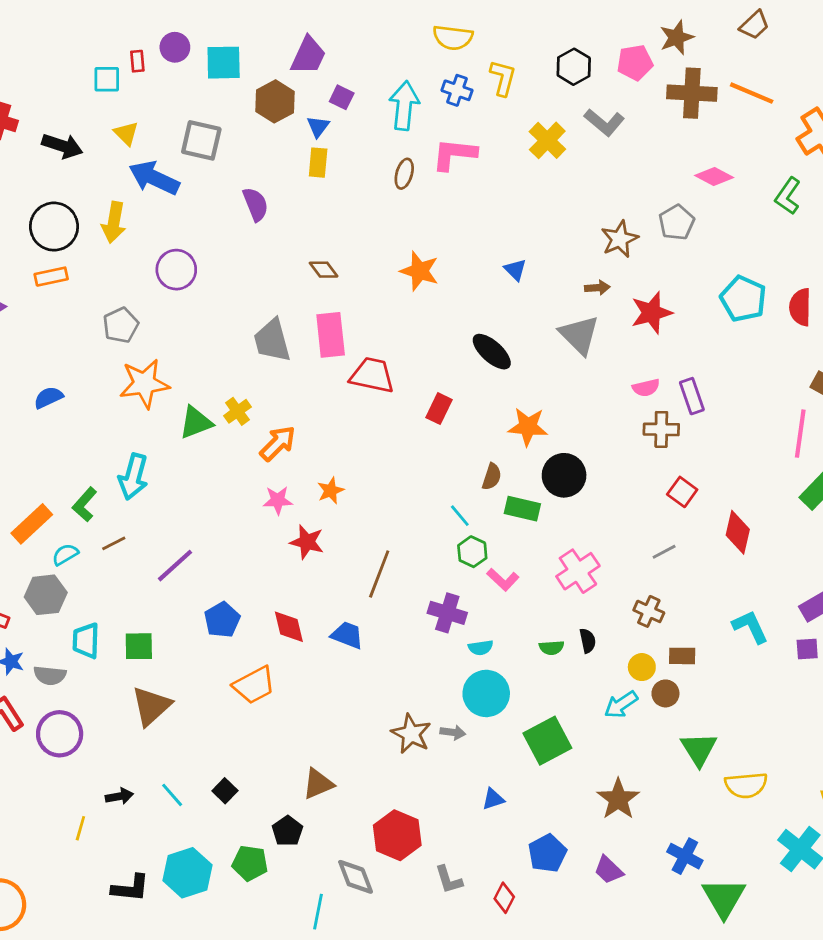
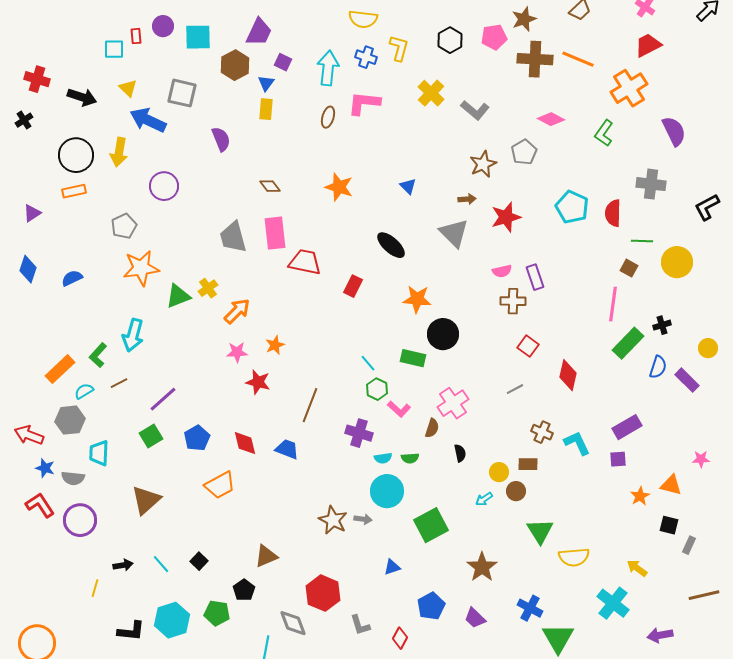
gray L-shape: (604, 122) -> (475, 110), moved
brown semicircle: (492, 477) -> (432, 428), moved
brown cross: (649, 611) -> (542, 432), moved
green square: (139, 646) -> (151, 436), moved, turned -30
green semicircle: (552, 648) -> (410, 458), moved
cyan arrow: (621, 705) -> (484, 499), size x0.7

